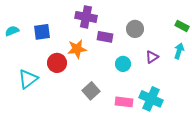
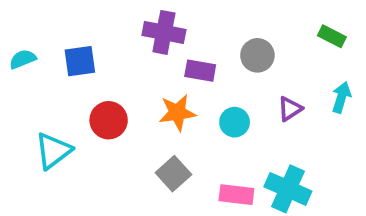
green rectangle: (182, 26) -> (332, 36), moved
orange star: (77, 49) -> (177, 113), moved

